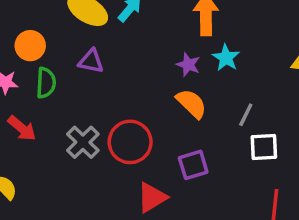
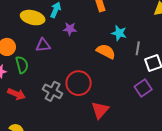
cyan star: (226, 58) -> (119, 33), moved
purple star: (188, 65) -> (70, 29), moved
purple square: (193, 165) -> (143, 88), moved

